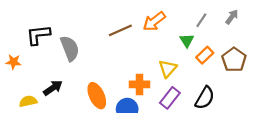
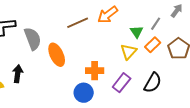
gray line: (201, 20) -> (156, 24), moved
yellow triangle: (168, 69) -> (129, 52), moved
black arrow: (53, 88) -> (18, 74), turned -48
orange ellipse: (97, 96) -> (57, 55), moved

